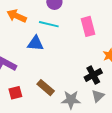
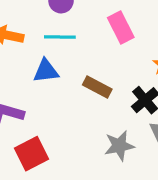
brown rectangle: (46, 88) -> (97, 87), moved
red square: (15, 93) -> (31, 154), size x1.5

